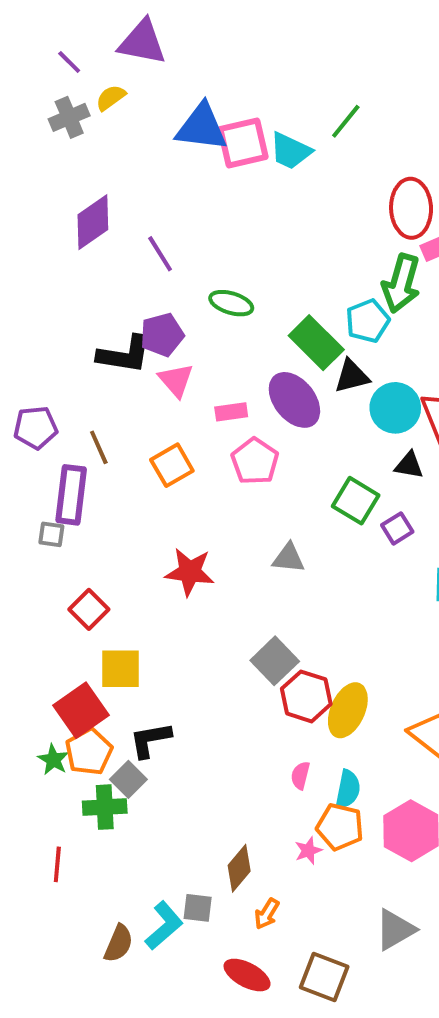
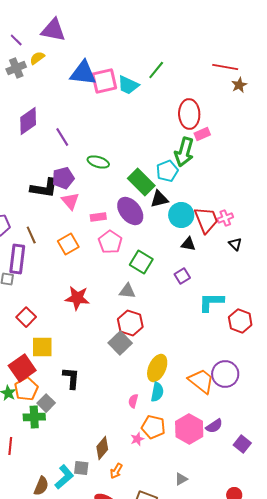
green square: (356, 501) -> (141, 262), moved
red hexagon: (306, 696) -> (130, 323), moved
black L-shape: (150, 740) -> (71, 378), moved, turned 105
cyan semicircle: (348, 789) -> (157, 392), moved
gray triangle: (395, 930) -> (181, 479), size x0.6

